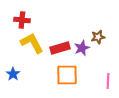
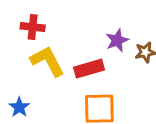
purple star: (82, 48) -> (117, 40), moved

